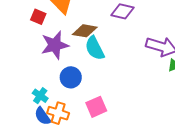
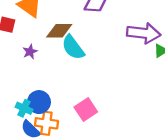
purple star: (55, 45) -> (30, 52), size x0.5
blue circle: (71, 77) -> (39, 102), moved

